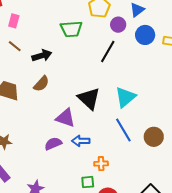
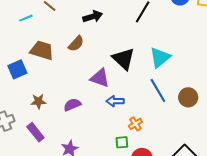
black arrow: (42, 56) -> (93, 17), moved
purple semicircle: (53, 144) -> (72, 105), moved
orange cross: (101, 164) -> (135, 124), turned -32

